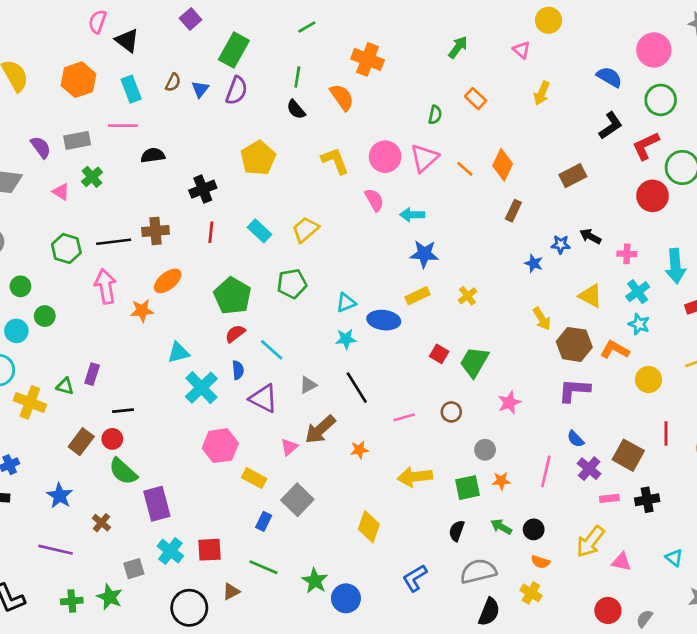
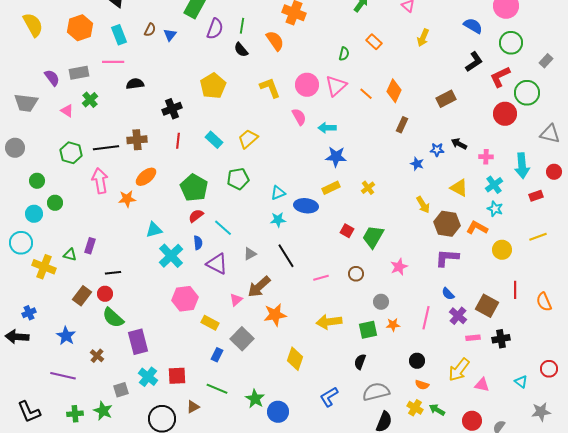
purple semicircle: (237, 90) -> (215, 29), moved
orange star: (359, 450) -> (275, 315), moved, size x1.6
green arrow: (501, 527) -> (437, 410), moved

